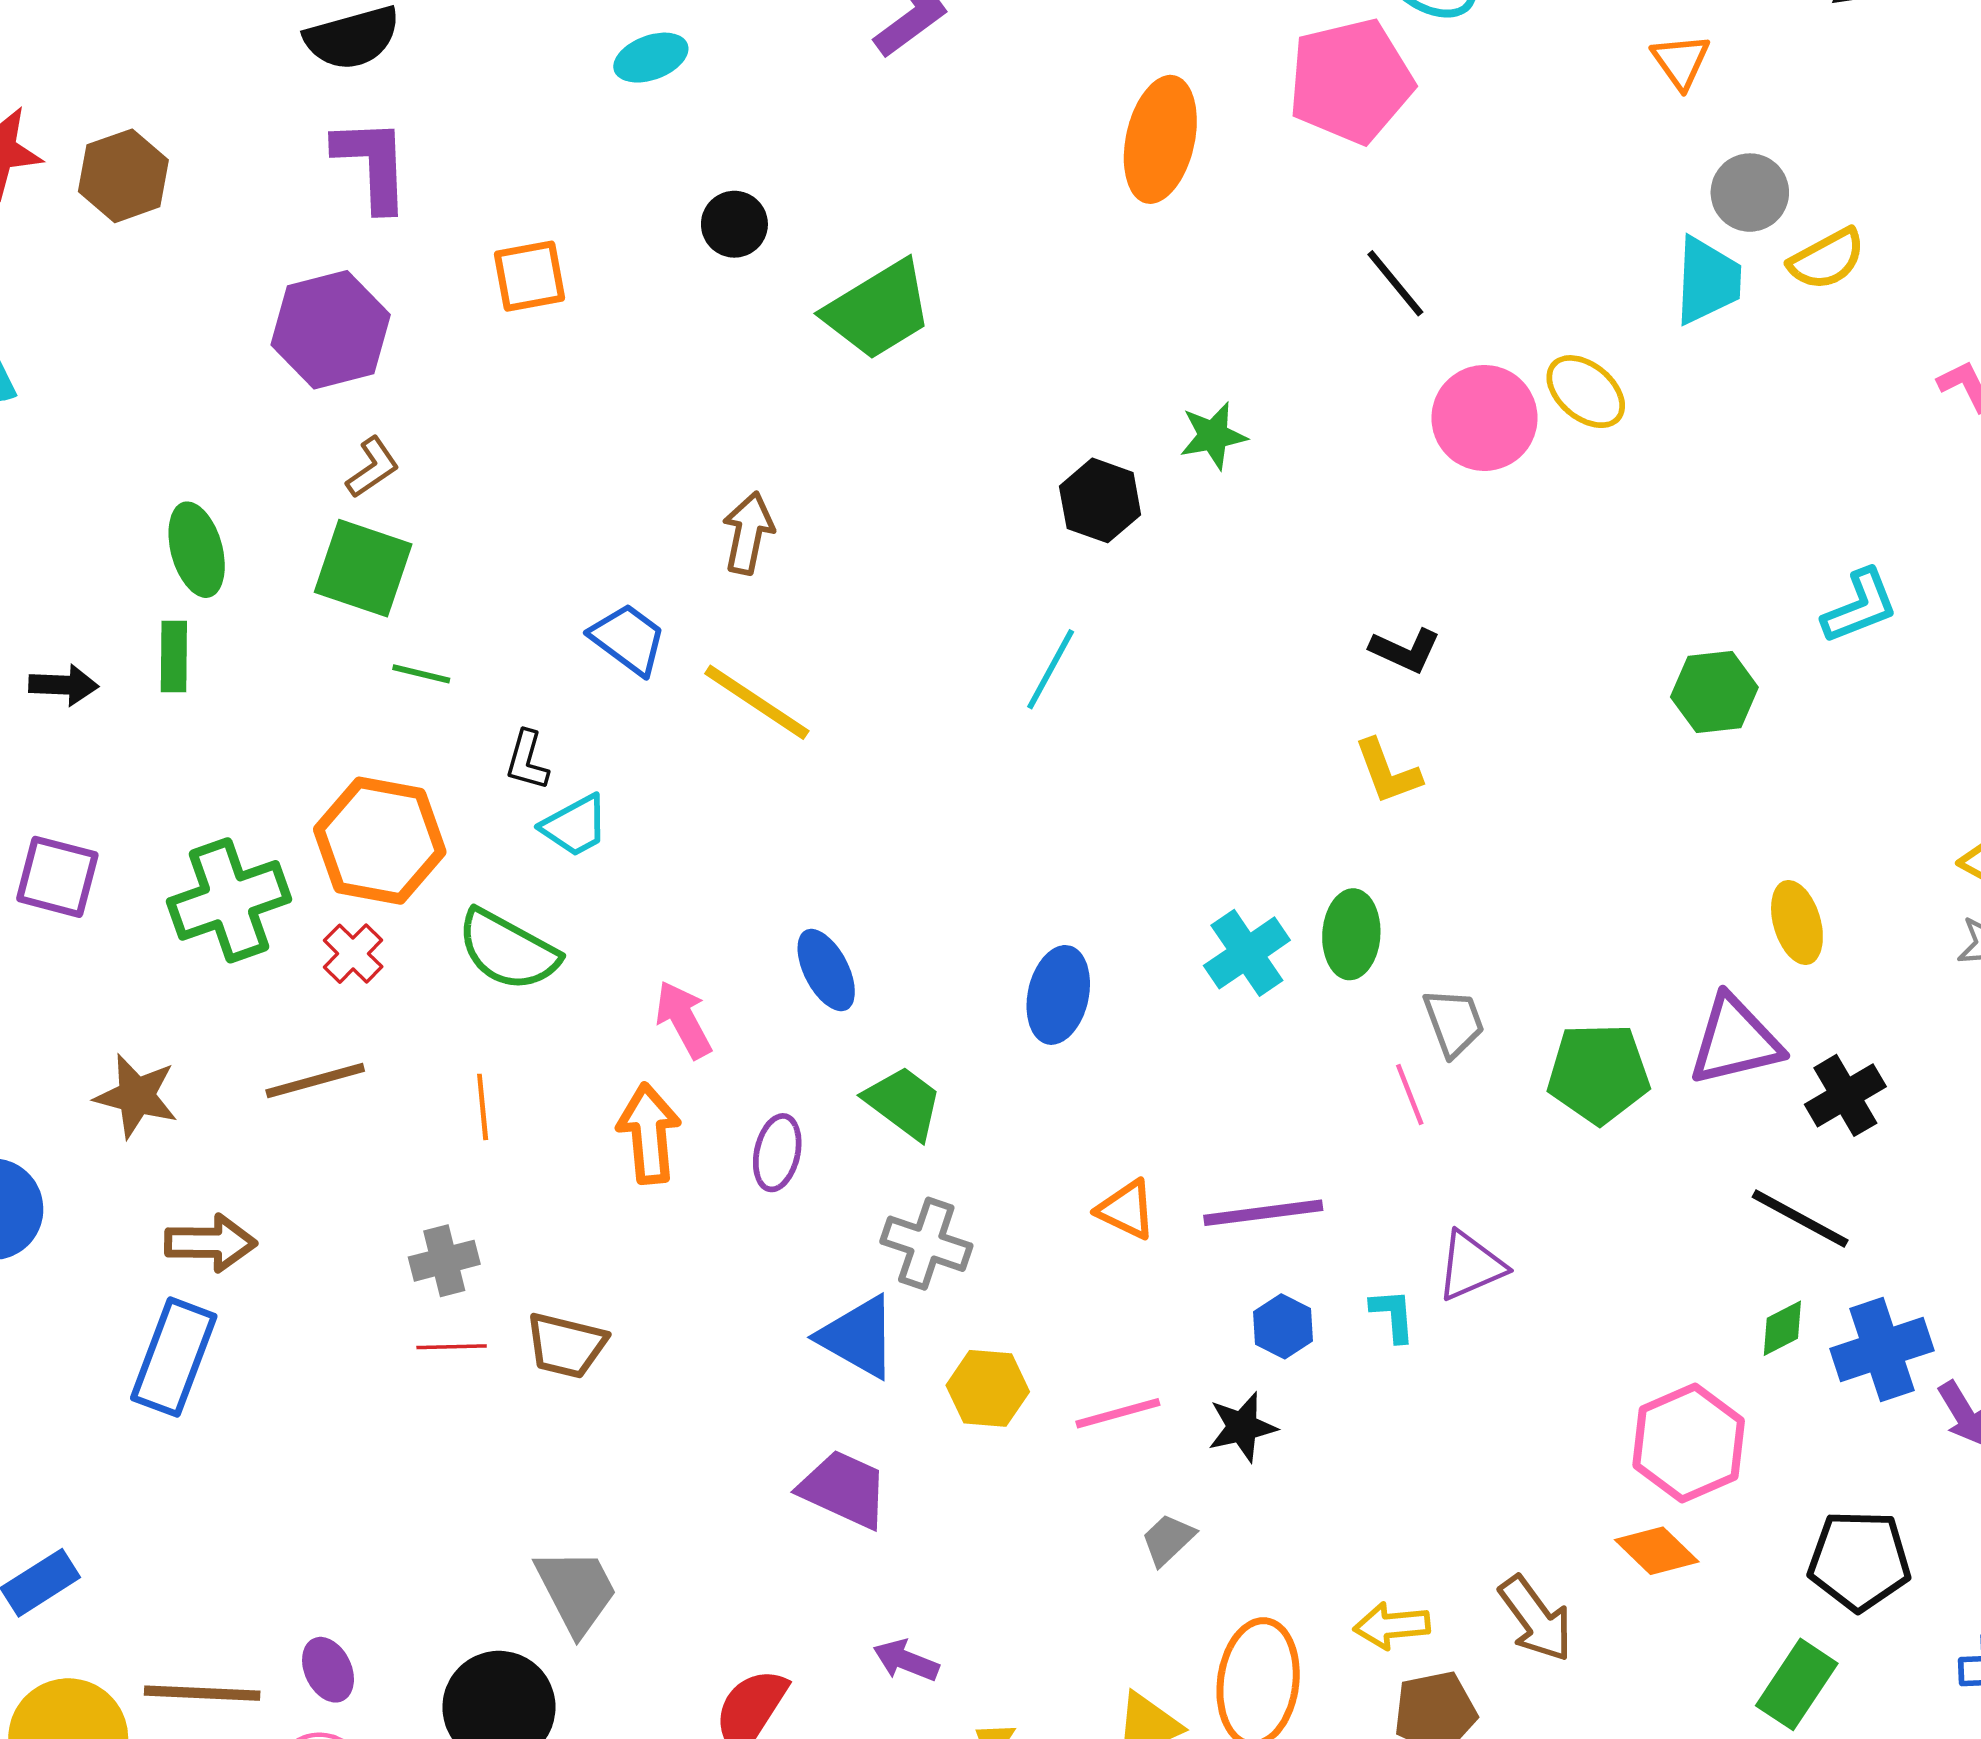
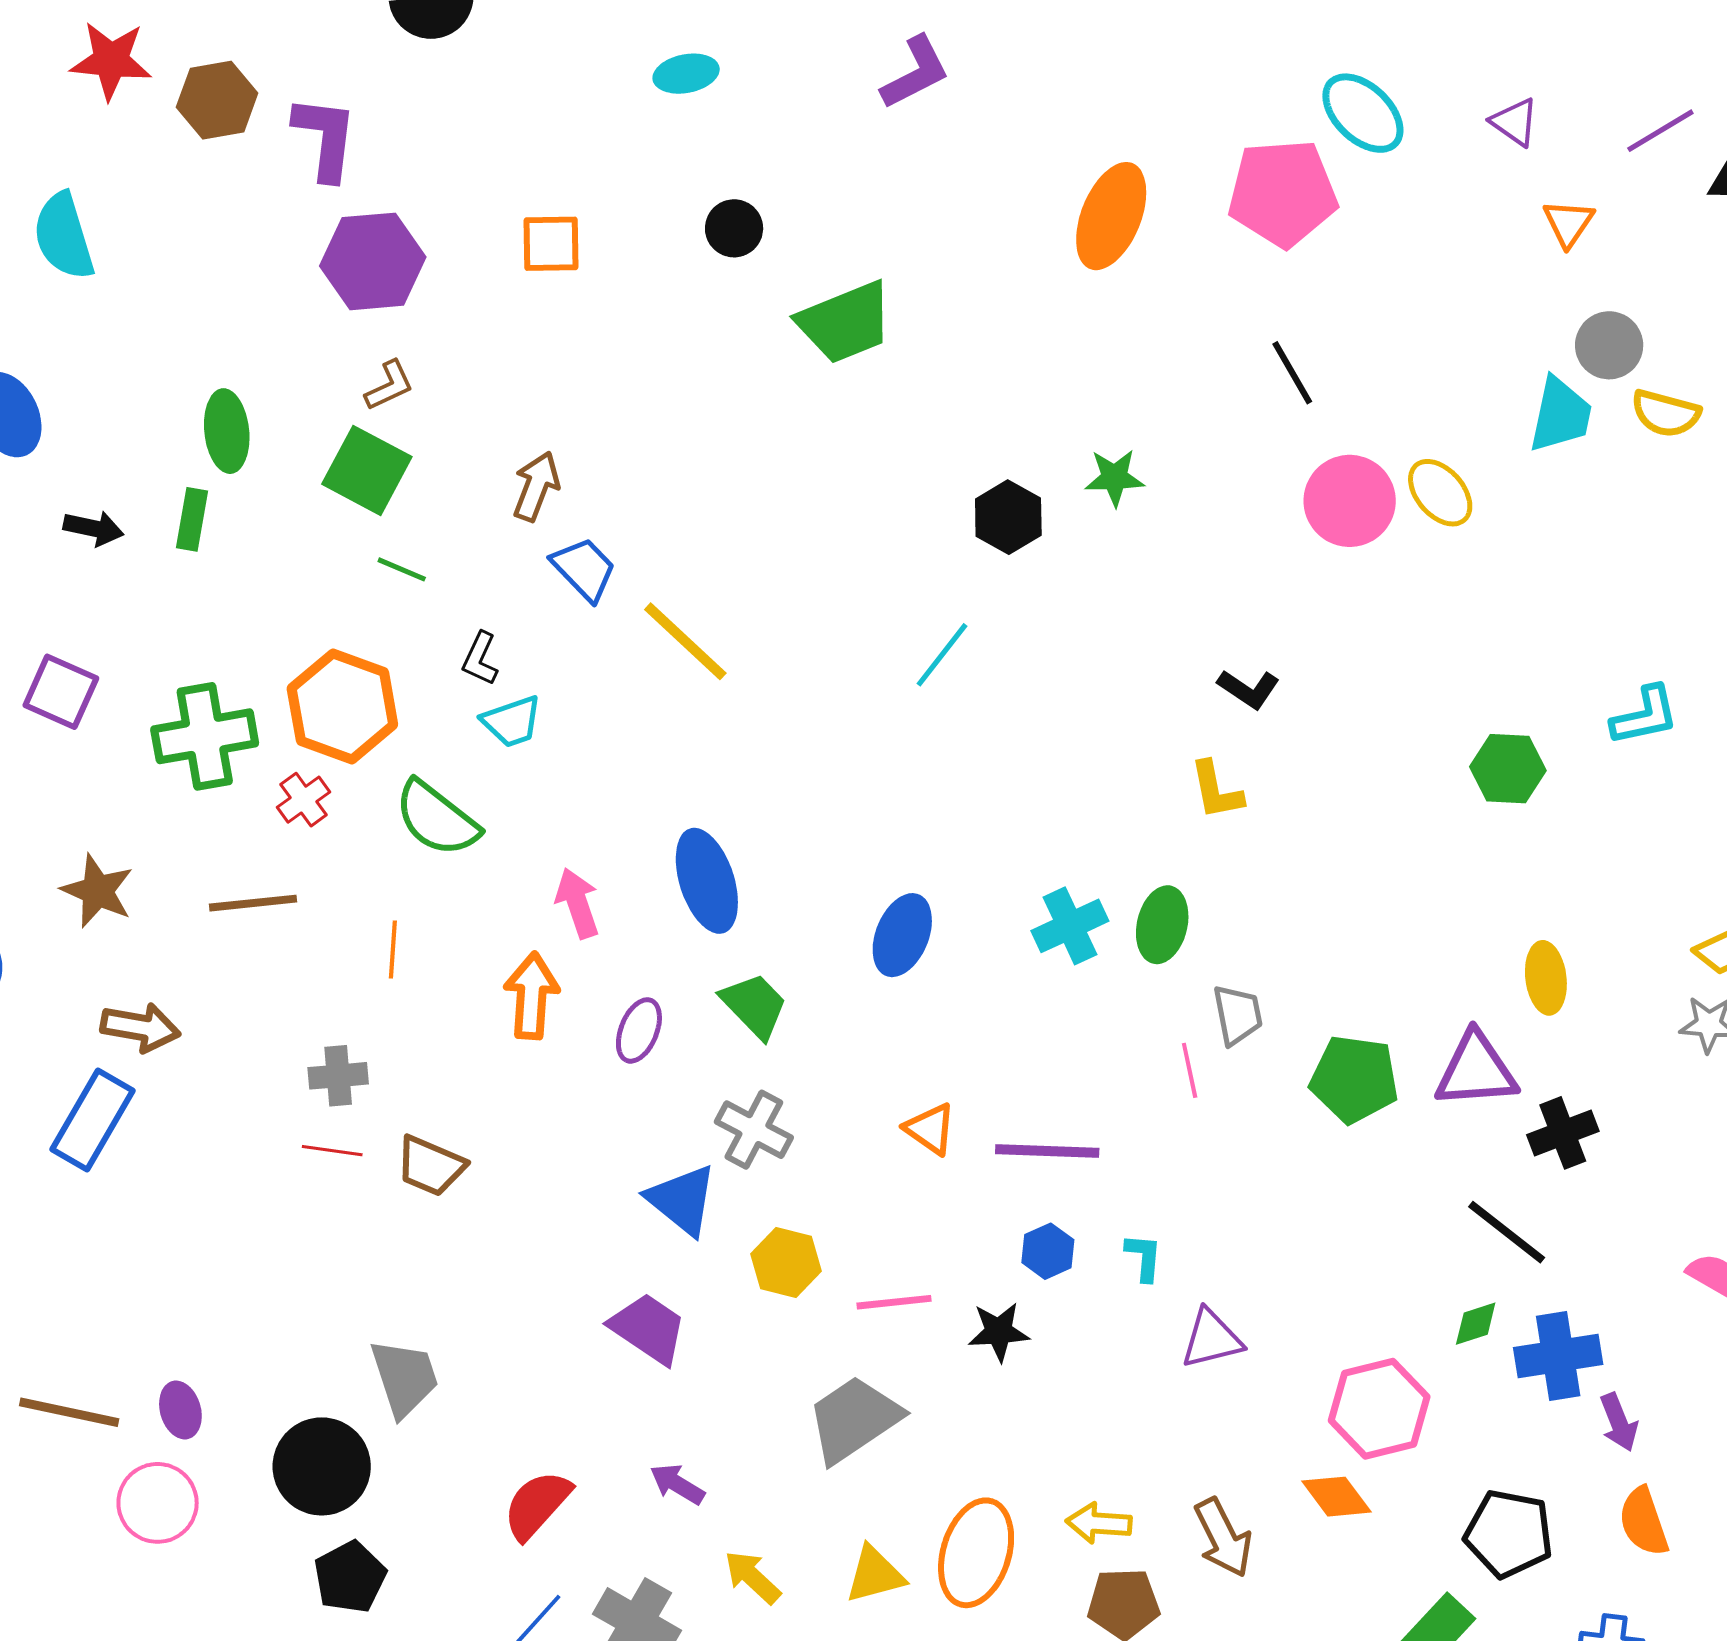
purple L-shape: (372, 164) -> (325, 138), moved
yellow semicircle: (1827, 259) -> (1666, 413), turned 34
brown arrow: (748, 533) -> (536, 486), moved
blue ellipse: (826, 970) -> (707, 881), size x1.4
purple triangle: (1471, 1266) -> (1212, 1339), moved
gray trapezoid: (1168, 1540) -> (854, 1419), moved, size x2.0

